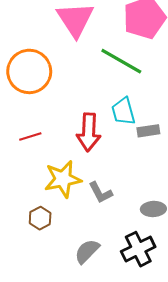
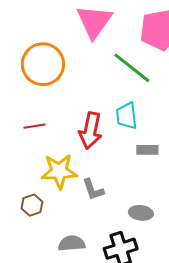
gray rectangle: (148, 131) -> (147, 150), moved
gray semicircle: (87, 251) -> (72, 243), turned 32

